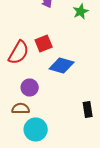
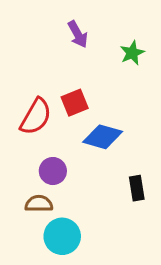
black rectangle: (88, 110) -> (137, 188), moved

